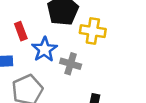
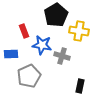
blue star: (44, 49) -> (42, 45), turned -30

